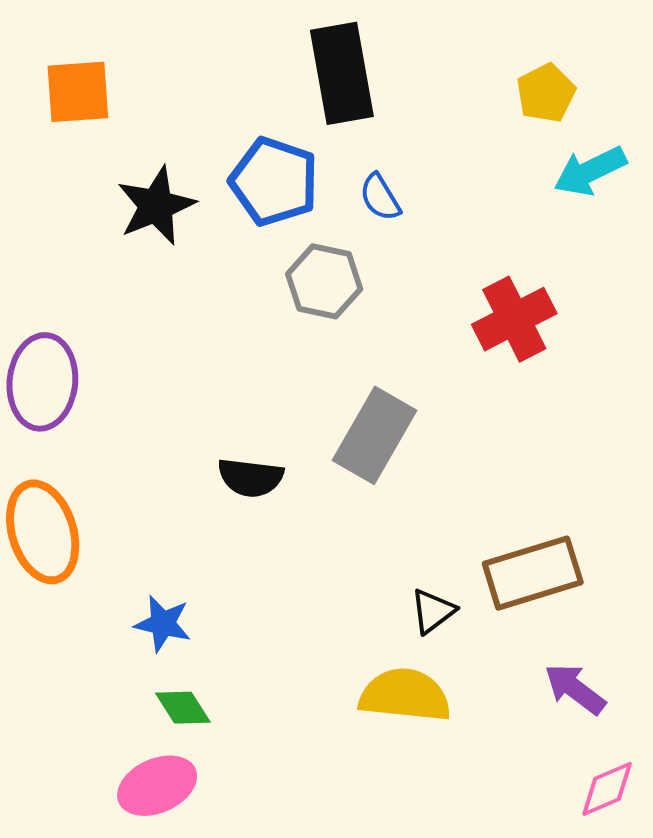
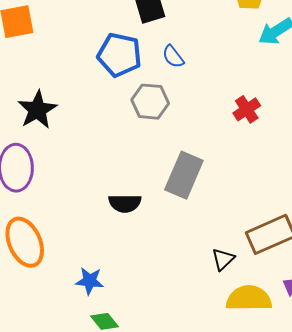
black star: (156, 206) -> (37, 110), moved
red cross: (514, 319) -> (247, 109), size x0.7
yellow semicircle: (405, 695) -> (249, 298), moved

